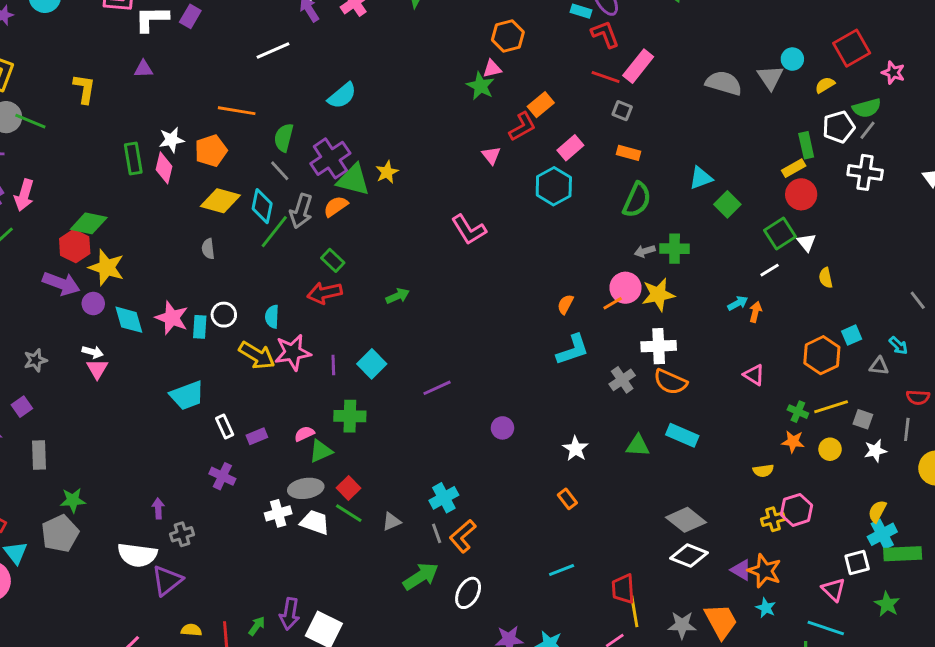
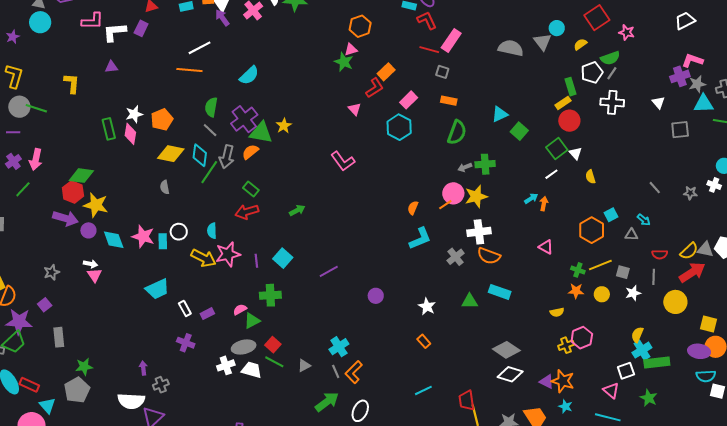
orange line: (237, 111) -> (189, 70), moved

